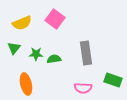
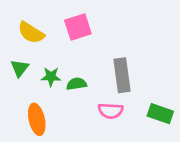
pink square: (55, 19) -> (78, 27), turned 36
yellow semicircle: (22, 23) -> (31, 33), turned 54
pink semicircle: (83, 88) -> (111, 111), moved

